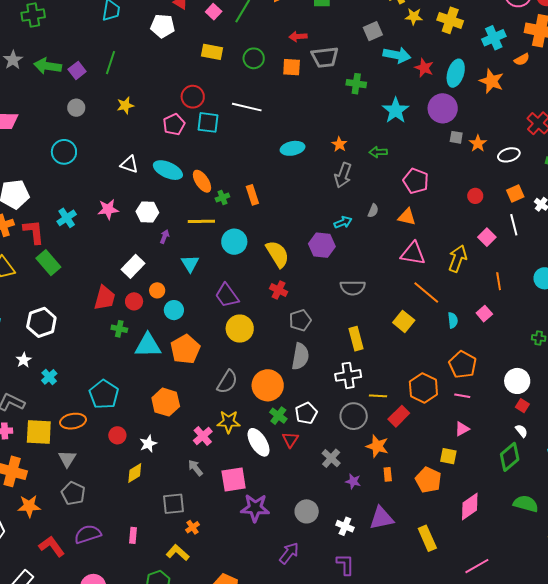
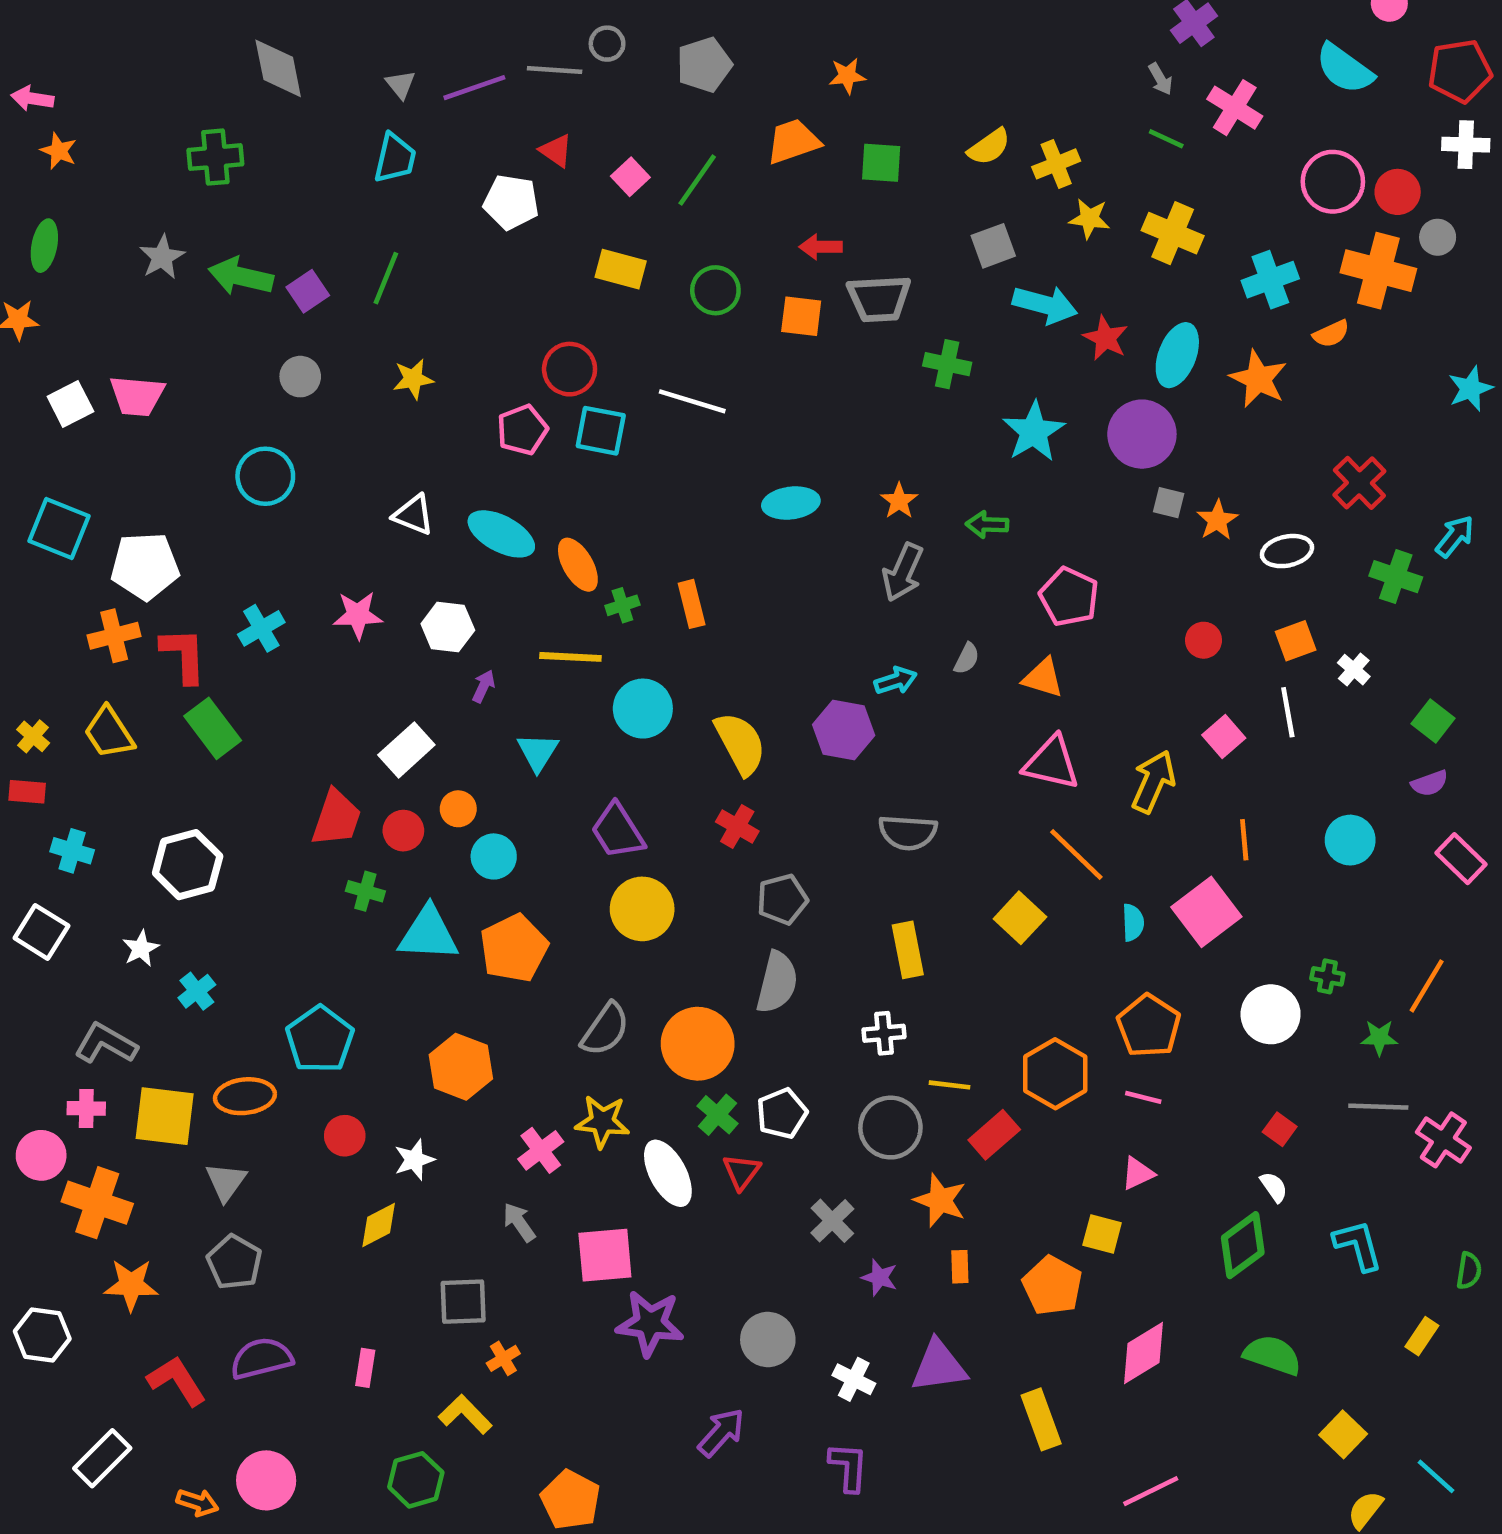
pink square: (484, 314) -> (1206, 912), size x1.8
white cross: (348, 375) -> (884, 1033), size x0.7
white circle: (517, 381) -> (1271, 1014), moved

